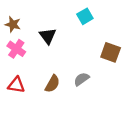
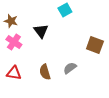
cyan square: (85, 16) -> (65, 10), moved
brown semicircle: (52, 84) -> (45, 72), turned 133

